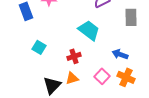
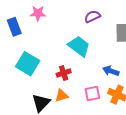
cyan square: (39, 47) -> (28, 64), size x1.6
pink square: (102, 76) -> (92, 94), turned 35

